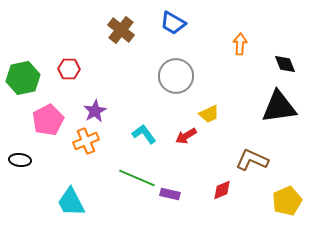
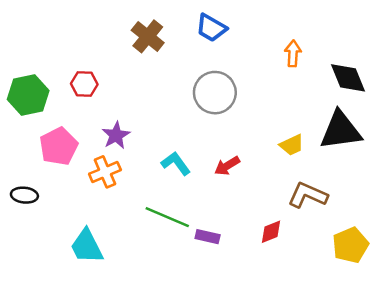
black diamond: (285, 64) -> (348, 78), size x1.4
yellow trapezoid: (209, 114) -> (292, 145), moved

